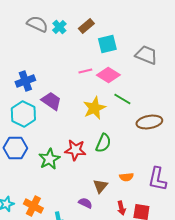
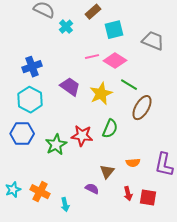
cyan cross: (59, 27) -> (66, 27), moved
purple trapezoid: (51, 101) -> (70, 87), moved
brown ellipse: (149, 122) -> (142, 108), moved, turned -50

